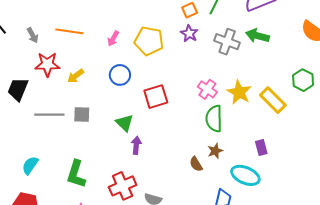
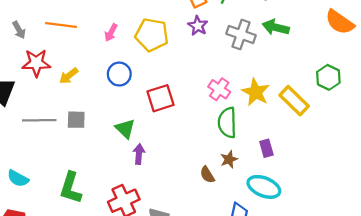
purple rectangle: (261, 148) -> (266, 148), moved
cyan semicircle: (30, 165) -> (18, 178), turned -96

